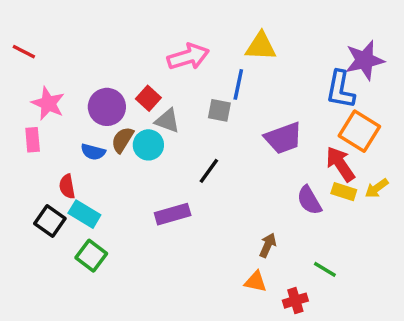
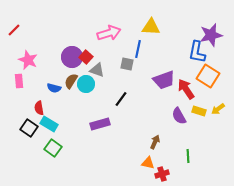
red line: (24, 52) -> (14, 30), turned -72
purple circle: (107, 107) -> (72, 57), moved
red arrow: (340, 164) -> (186, 89), moved
green line: (325, 269) -> (188, 156), turned 56
red cross: (295, 301) -> (162, 174), moved

